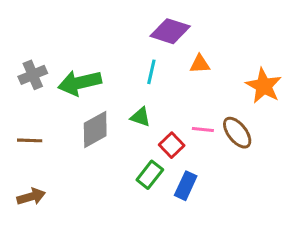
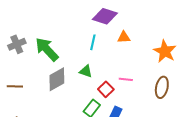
green arrow: (80, 83) -> (47, 49), turned 60
brown ellipse: (237, 133) -> (162, 87), moved, turned 50

